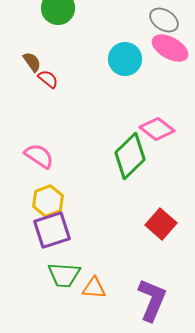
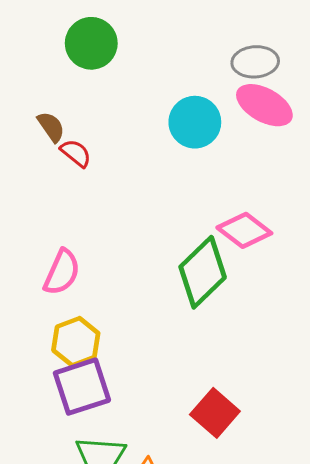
gray ellipse: (164, 20) -> (255, 62), turned -36
pink semicircle: (39, 156) -> (62, 272), turned 80
red square: (161, 224) -> (215, 413), moved

